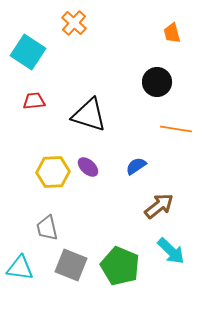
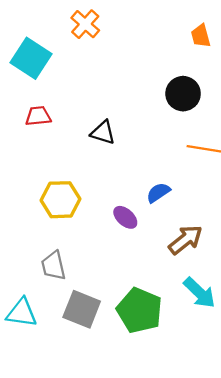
black triangle: (89, 115) -> (103, 133), size x0.6
purple ellipse: (88, 167) -> (125, 217), moved

